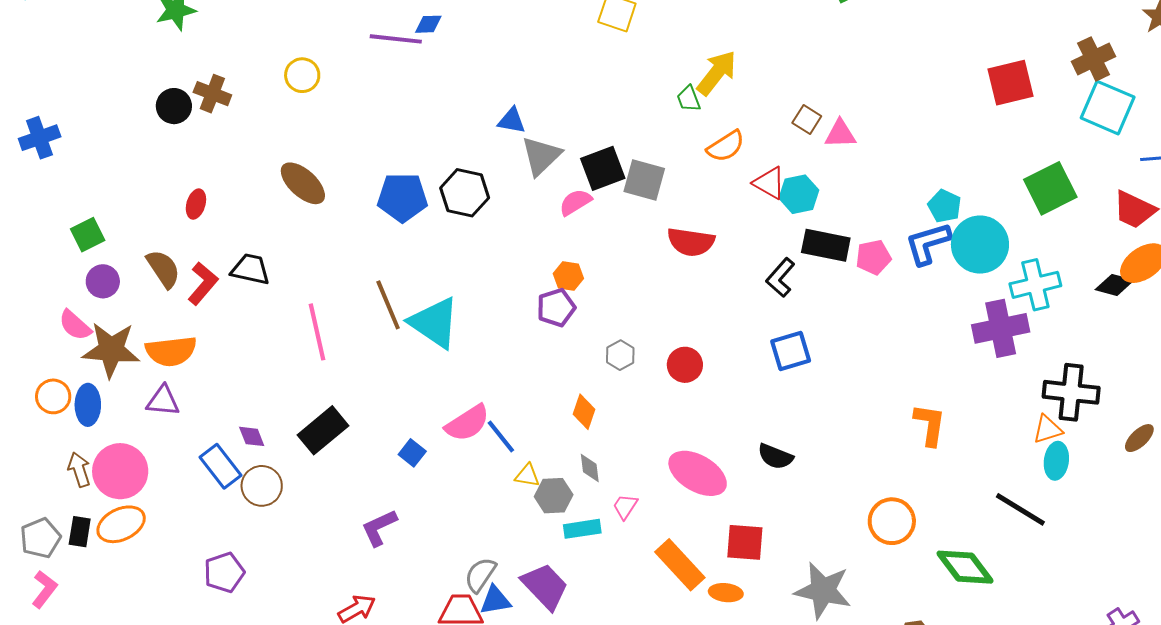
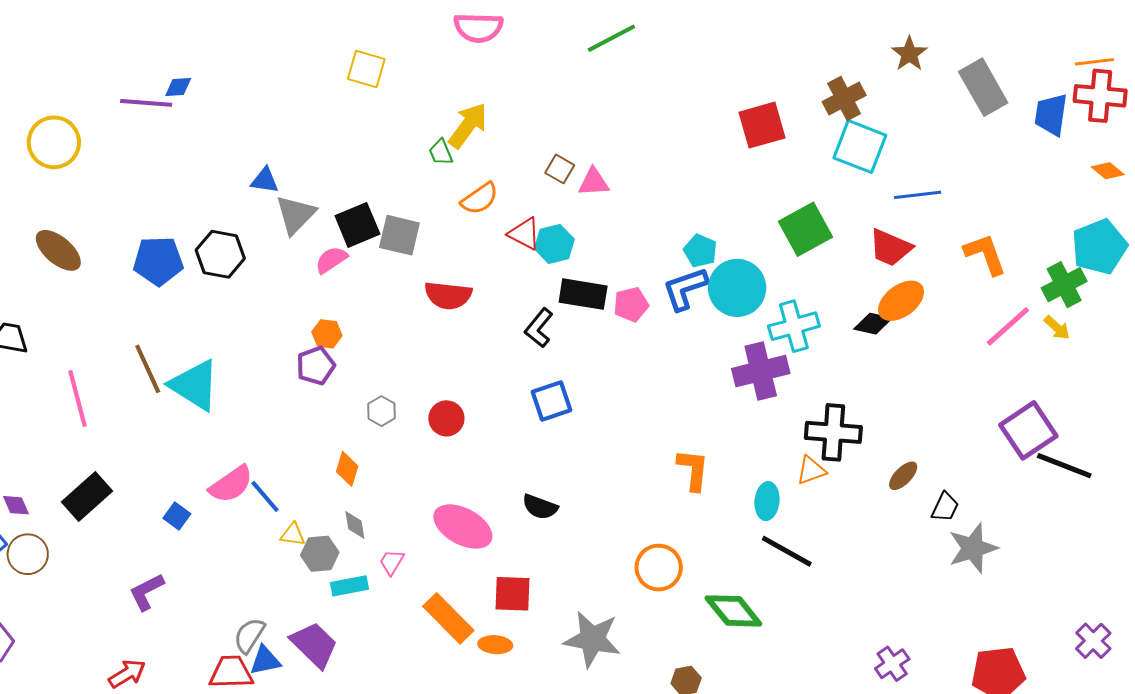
yellow circle: (302, 75) -> (54, 142), size x1.5
cyan ellipse: (1056, 461) -> (767, 501), moved

